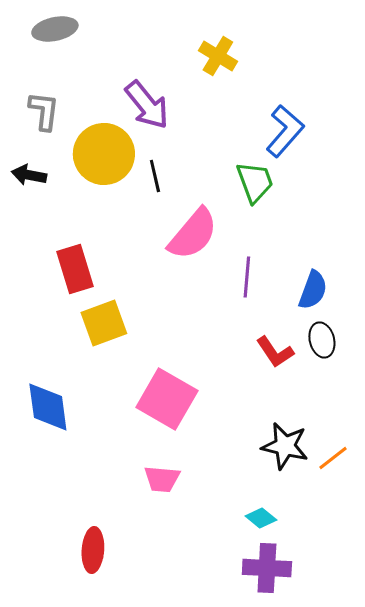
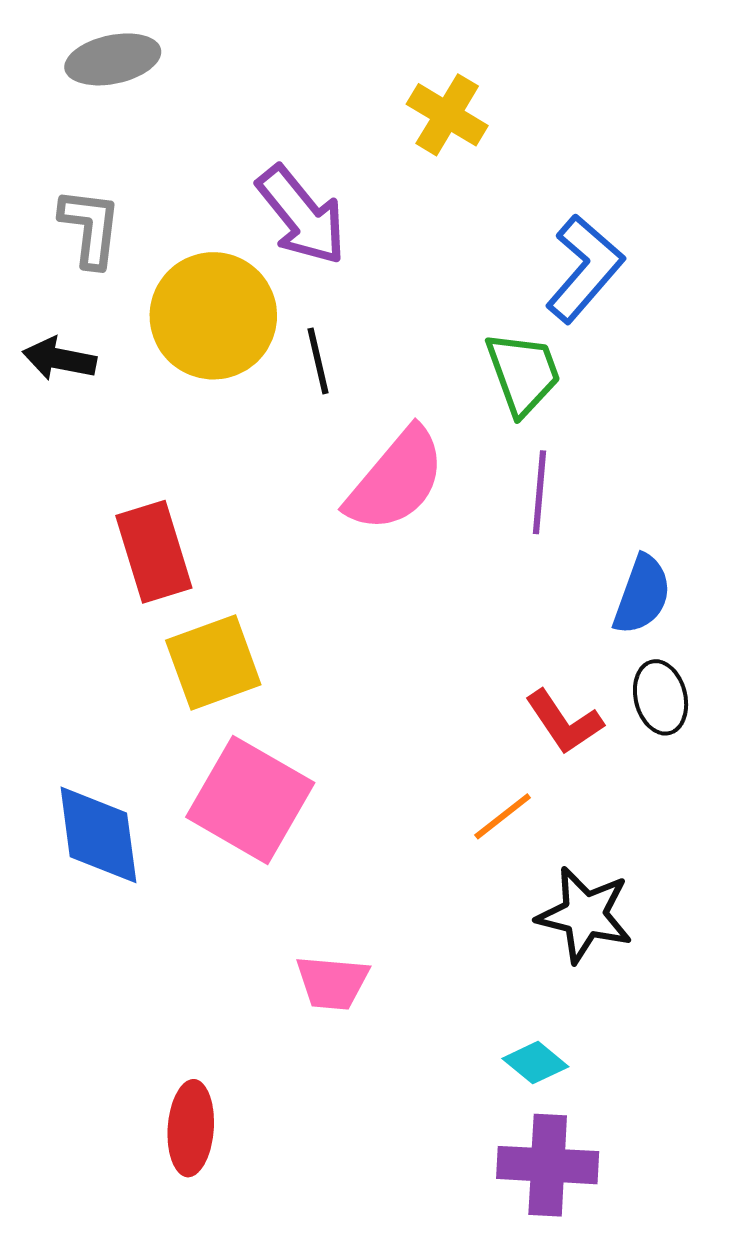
purple line: (247, 277) -> (539, 492), moved
pink square: (167, 399) -> (250, 800), moved
orange line: (333, 458) -> (503, 816), moved

